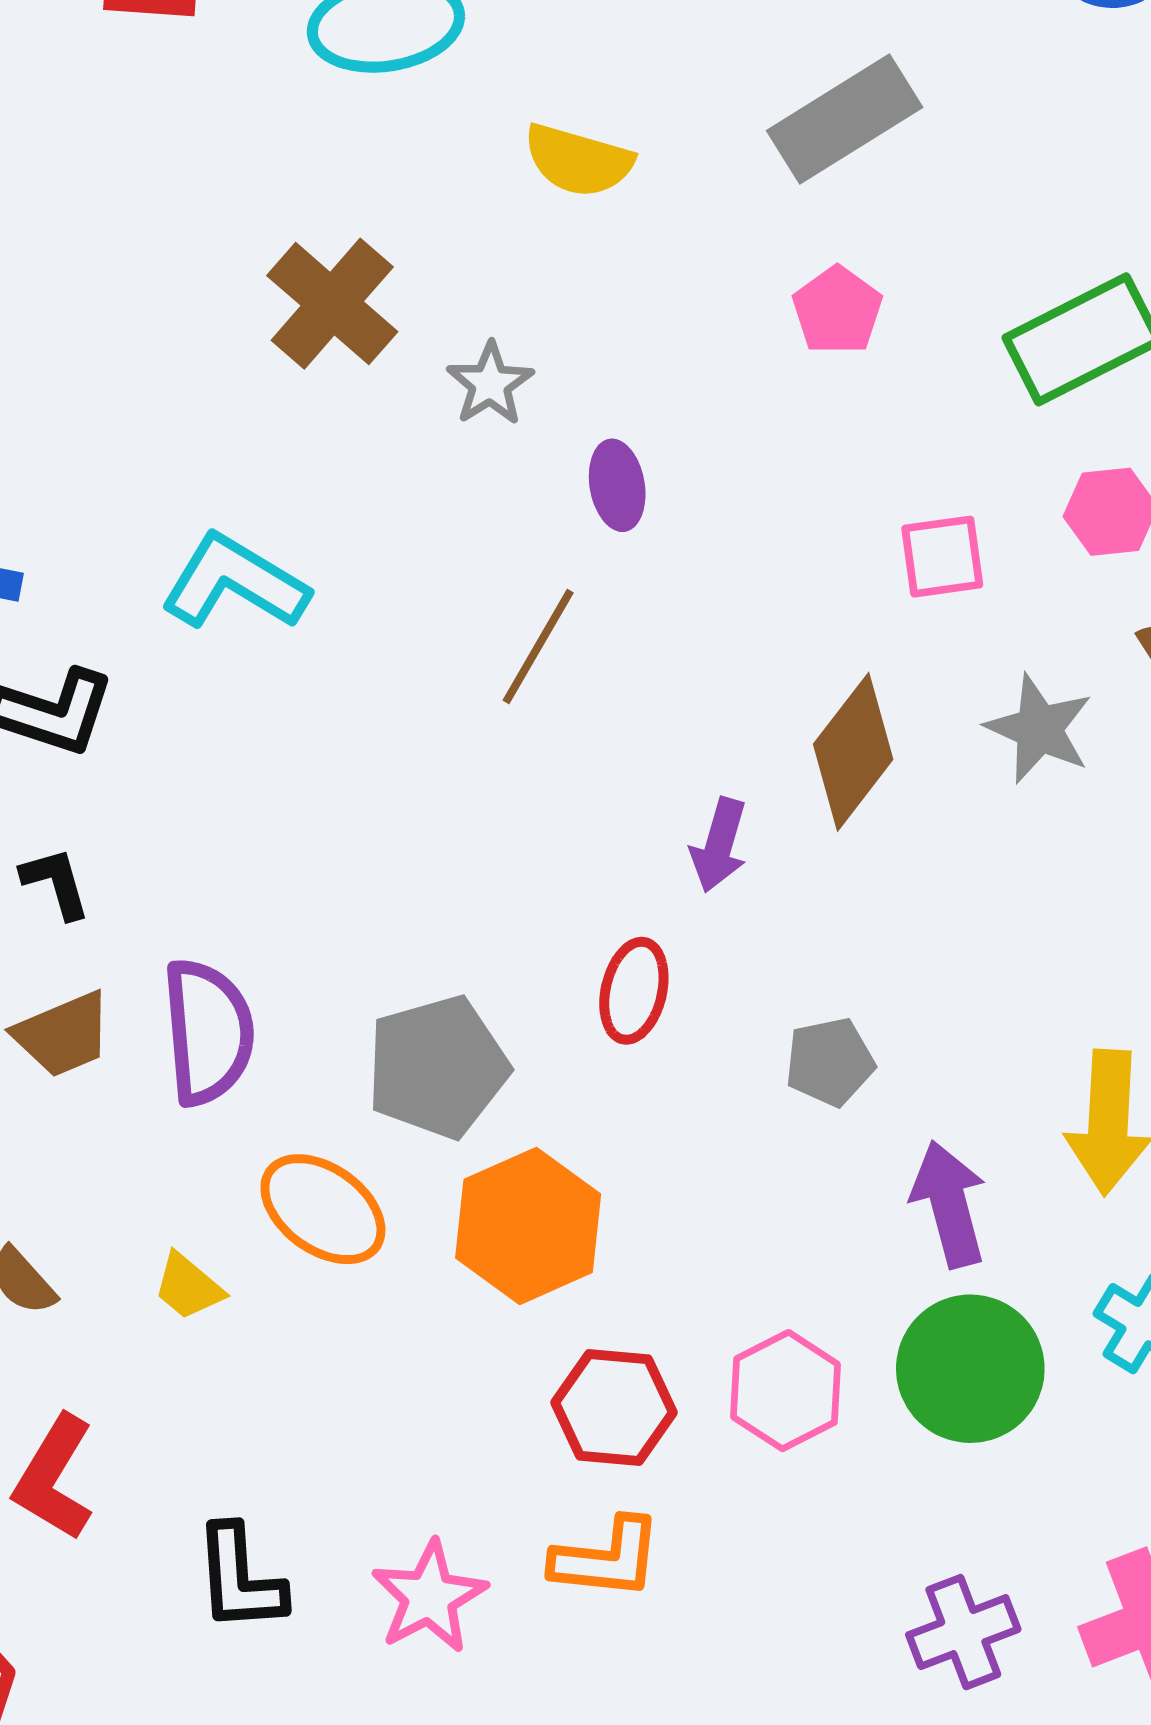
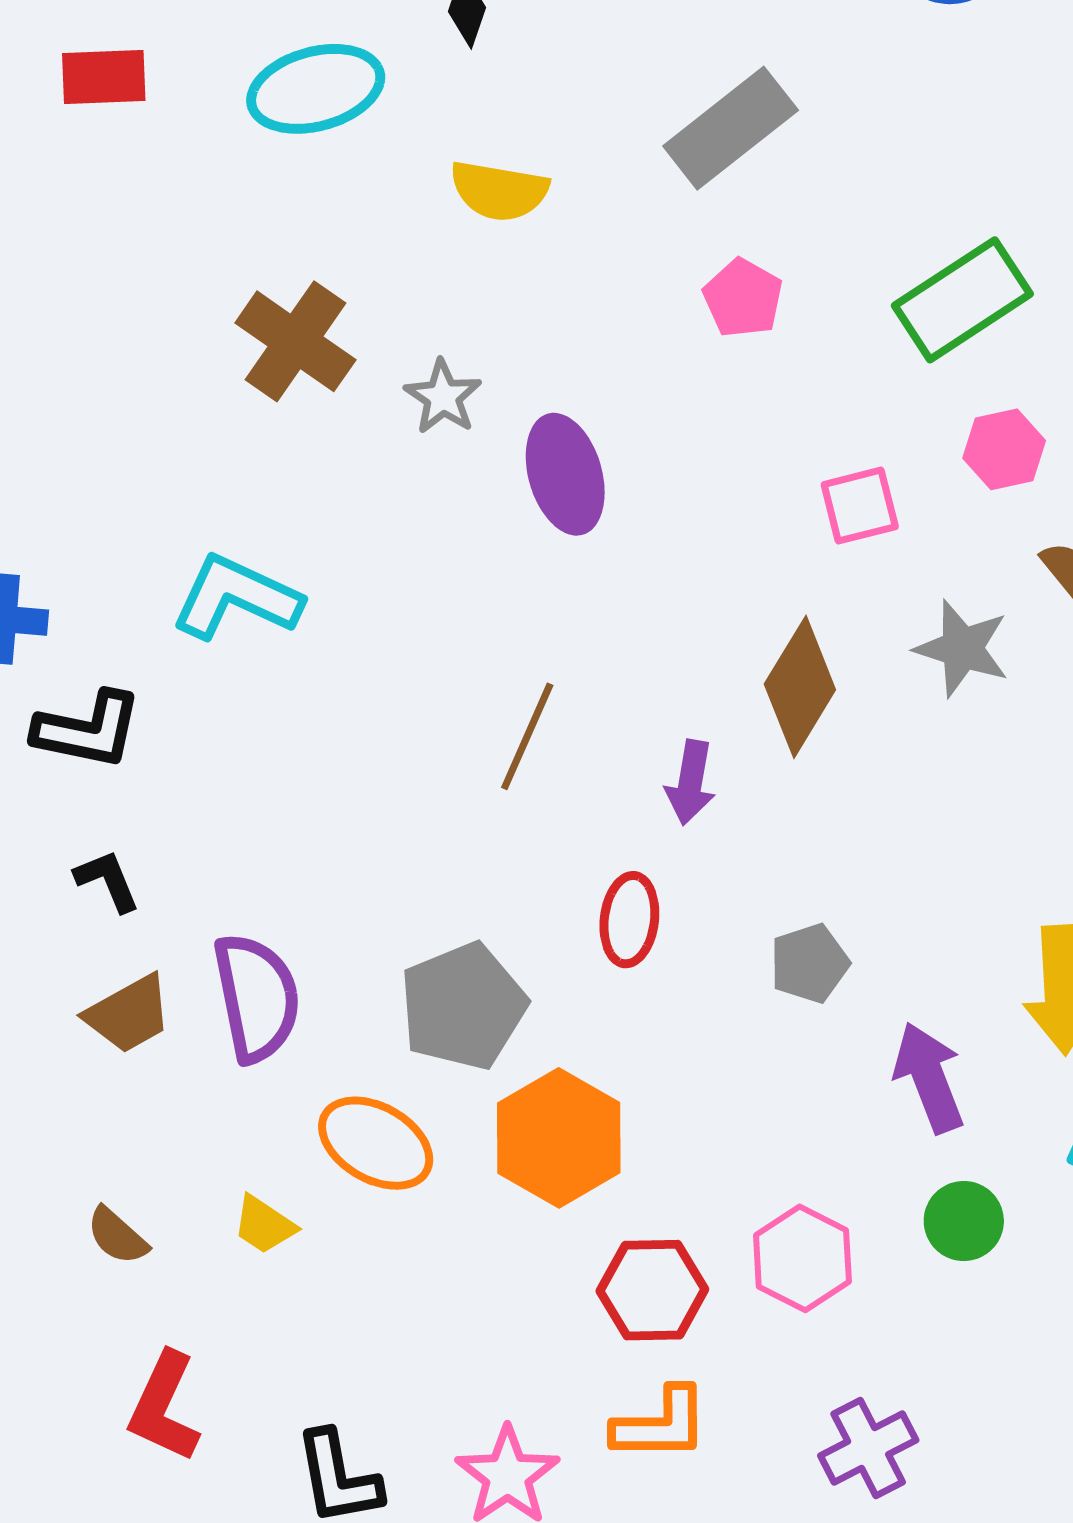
purple ellipse: (617, 485) -> (565, 474), size x1.5
brown line: (538, 646) -> (527, 736), moved
green circle: (970, 1369) -> (964, 1221), size x0.6
purple cross: (963, 1632) -> (868, 1448), moved

